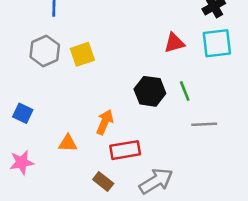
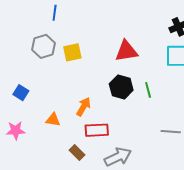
red triangle: (174, 43) -> (126, 51), moved, size x1.4
gray line: (204, 124) -> (171, 132), moved

